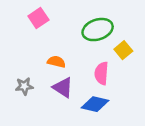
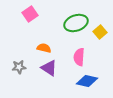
yellow square: (123, 50) -> (100, 32), moved
blue diamond: (95, 104) -> (87, 81), moved

